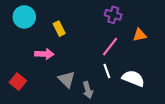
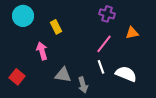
pink arrow: (44, 54) -> (42, 51), turned -108
gray triangle: (67, 79) -> (63, 75), turned -36

